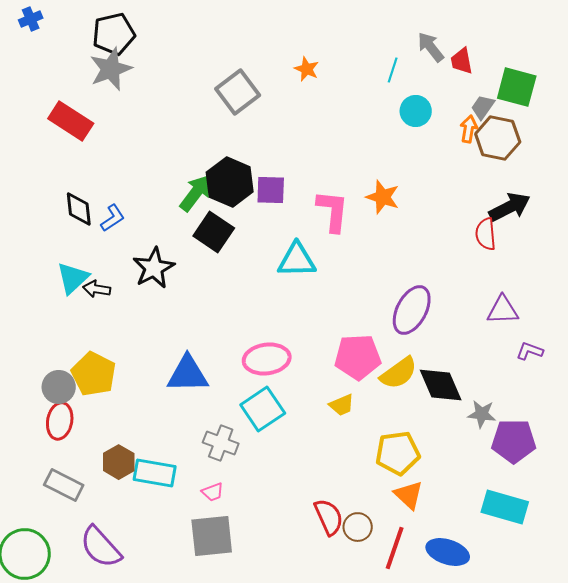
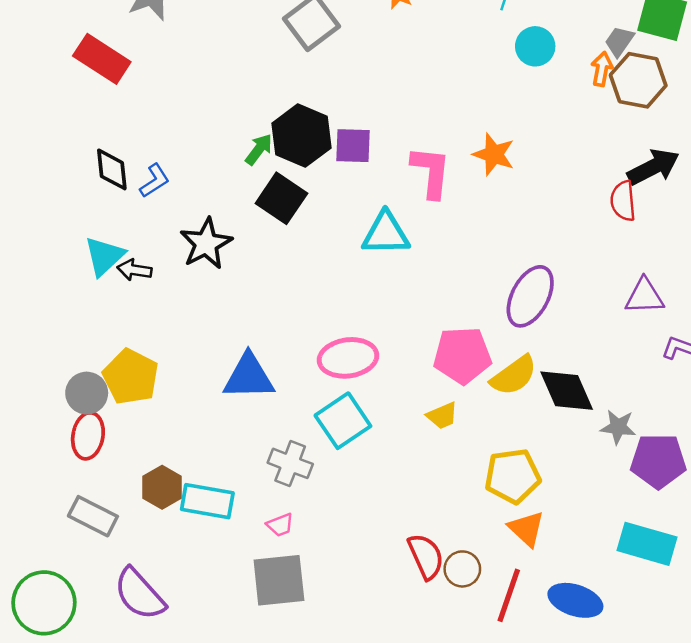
green arrow: (196, 193) -> (259, 149), size x0.7

